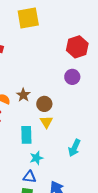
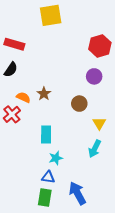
brown circle: (44, 104) -> (79, 104), moved
yellow triangle: (46, 122) -> (99, 123), moved

